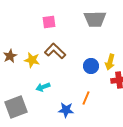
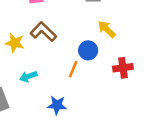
yellow arrow: (110, 62) -> (107, 29), moved, turned 119
orange line: (86, 98) -> (73, 69), moved

